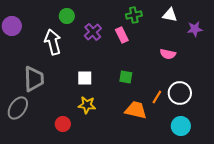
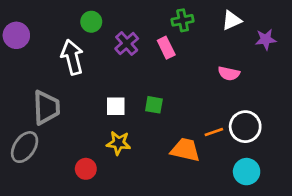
white triangle: (170, 15) -> (232, 20), turned -35
green square: (126, 77) -> (154, 105), moved
orange line: (157, 97) -> (214, 132), turned 40

